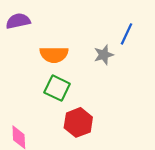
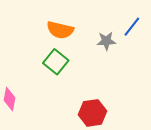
red hexagon: (78, 122) -> (93, 113), moved

